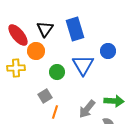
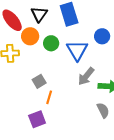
green circle: (57, 72) -> (51, 43), moved
gray arrow: (87, 109) -> (86, 76), moved

